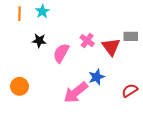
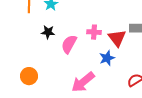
pink cross: (87, 41) -> (94, 32), turned -32
blue star: (96, 77) -> (107, 58), moved

